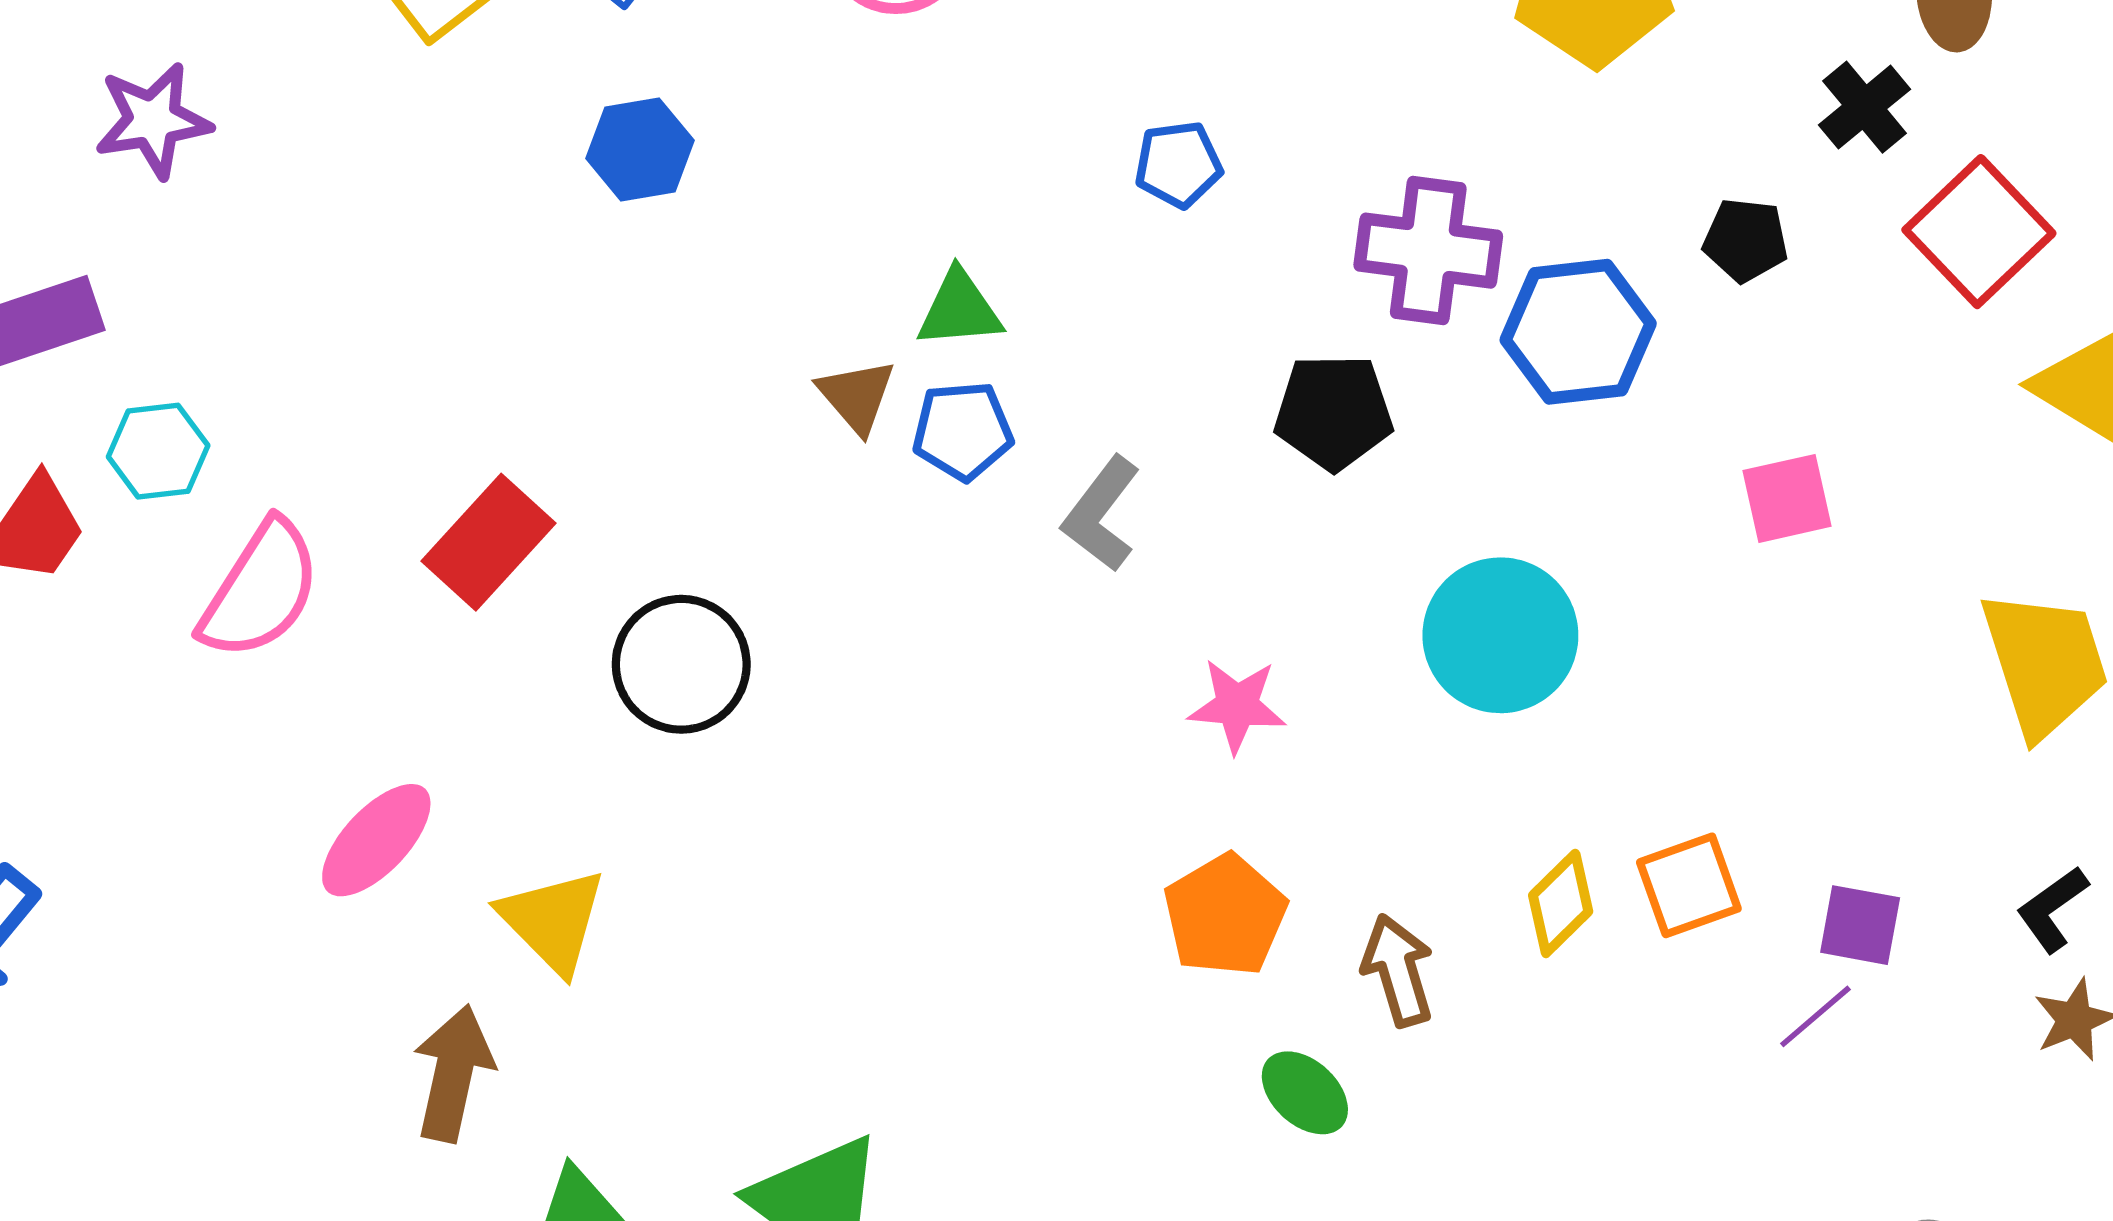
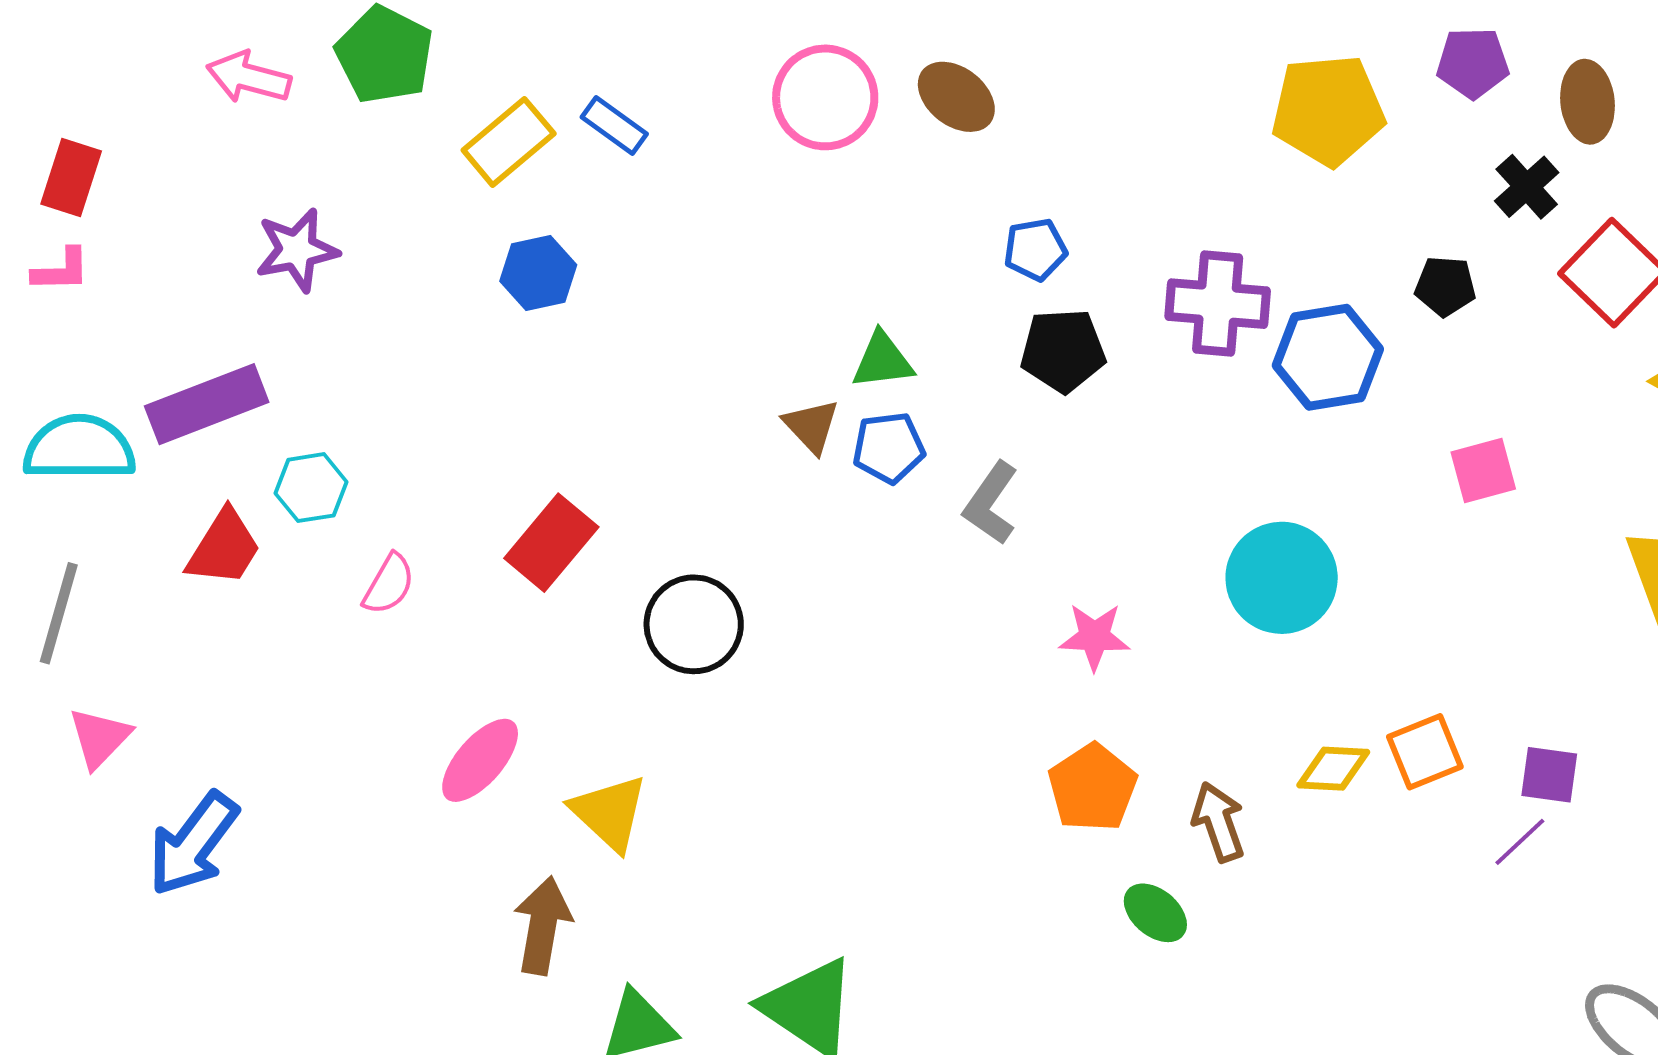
blue hexagon: (640, 149) -> (538, 273), moved
black pentagon: (1334, 412) -> (1063, 350), moved
pink semicircle: (260, 590) -> (389, 584), size x0.6
yellow diamond: (1561, 903) -> (1333, 769), turned 50

